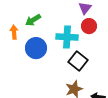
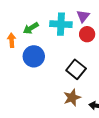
cyan cross: (67, 37) -> (61, 24), moved

